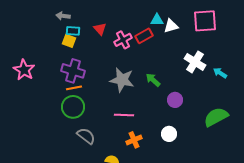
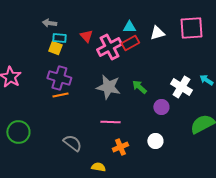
cyan triangle: (157, 20) -> (129, 27), moved
pink cross: (123, 40) -> (109, 47), size x1.4
white cross: (195, 62) -> (181, 87), moved
green circle: (73, 107) -> (18, 132), moved

